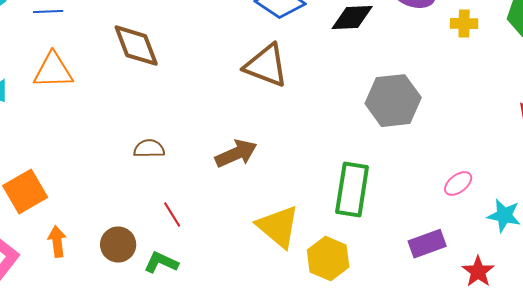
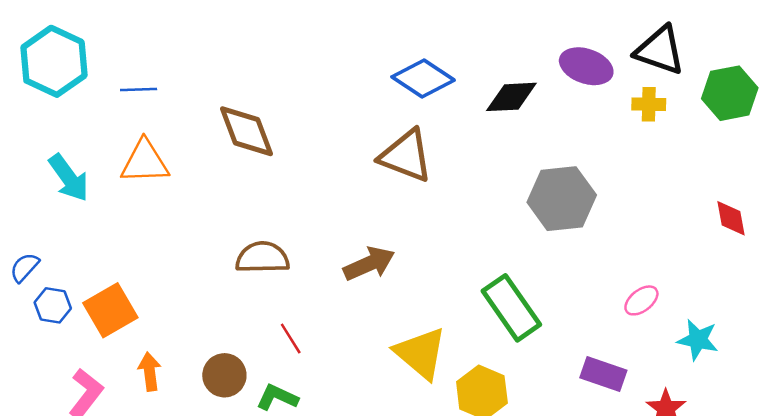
brown semicircle: (149, 149) -> (262, 258), size x1.4
green rectangle: (352, 190) -> (511, 308), turned -44
purple rectangle: (427, 244) -> (603, 374), turned 39

